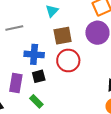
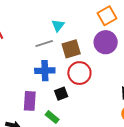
gray line: (14, 28) -> (44, 43), moved
black square: (39, 76) -> (61, 94), moved

